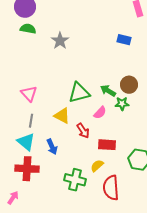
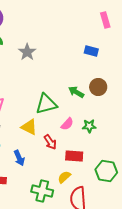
brown circle: (129, 85) -> (98, 87), moved
green arrow: (108, 91) -> (76, 92), moved
green star: (122, 104) -> (89, 126), moved

